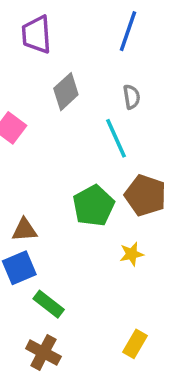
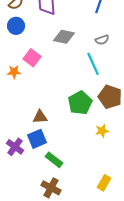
gray diamond: (66, 92) -> (64, 37), turned 55
gray semicircle: (132, 97) -> (102, 40), turned 80

